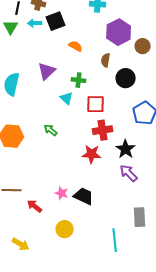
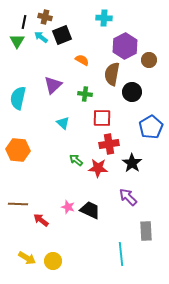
cyan arrow: (35, 23) -> (41, 37), turned 40
brown semicircle: (106, 60) -> (112, 74), size x1.6
cyan triangle: (67, 98) -> (63, 123), moved
green arrow: (51, 130) -> (76, 160), moved
purple arrow: (129, 173) -> (128, 197), moved
yellow circle: (65, 229) -> (53, 261), moved

